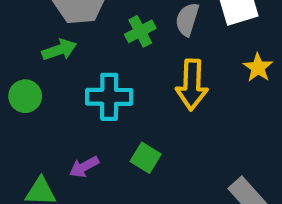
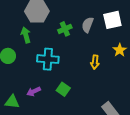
green arrow: (59, 50) -> (26, 35), turned -91
yellow arrow: (192, 85) -> (95, 62), moved, size x0.6

